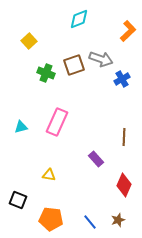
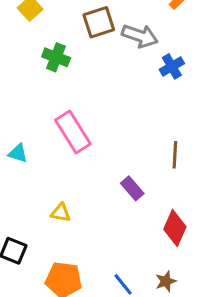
brown square: (74, 65) -> (99, 22), moved
pink rectangle: (57, 122) -> (73, 132), turned -56
cyan triangle: (21, 127) -> (18, 153), moved, turned 32

